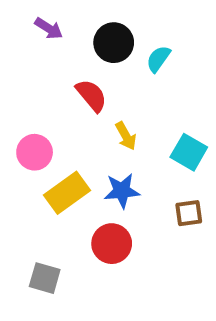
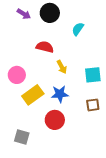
black circle: (114, 43) -> (50, 13), moved
red semicircle: (91, 95) -> (45, 47), turned -36
cyan square: (189, 152) -> (93, 75), turned -36

